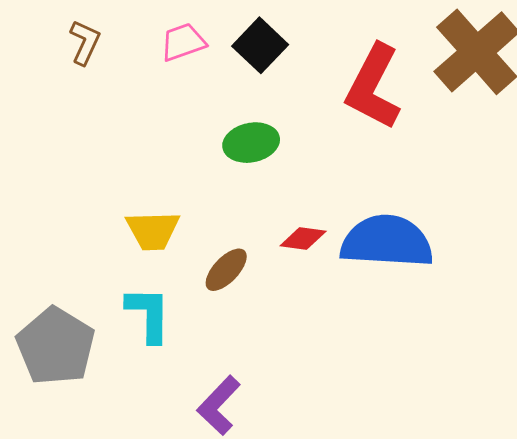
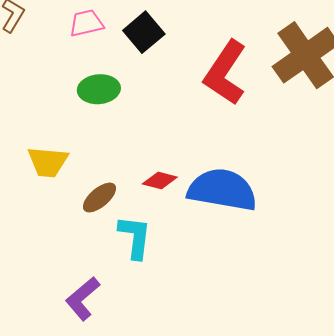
green ellipse: (251, 143) -> (99, 89), moved
cyan L-shape: (148, 314) -> (135, 237), moved

